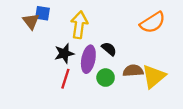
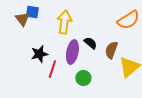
black star: (64, 53) -> (39, 54), moved
brown semicircle: (133, 71) -> (111, 50), moved, turned -66
green circle: (106, 78) -> (83, 78), moved

